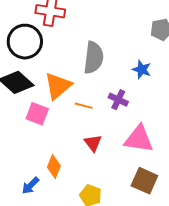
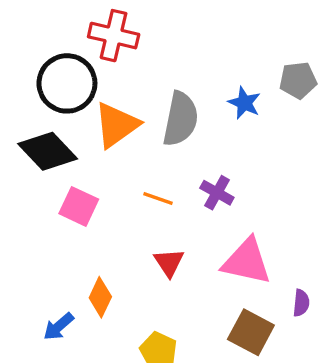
blue star: (142, 69) -> (244, 103), moved
orange triangle: (58, 86) -> (116, 125), moved

